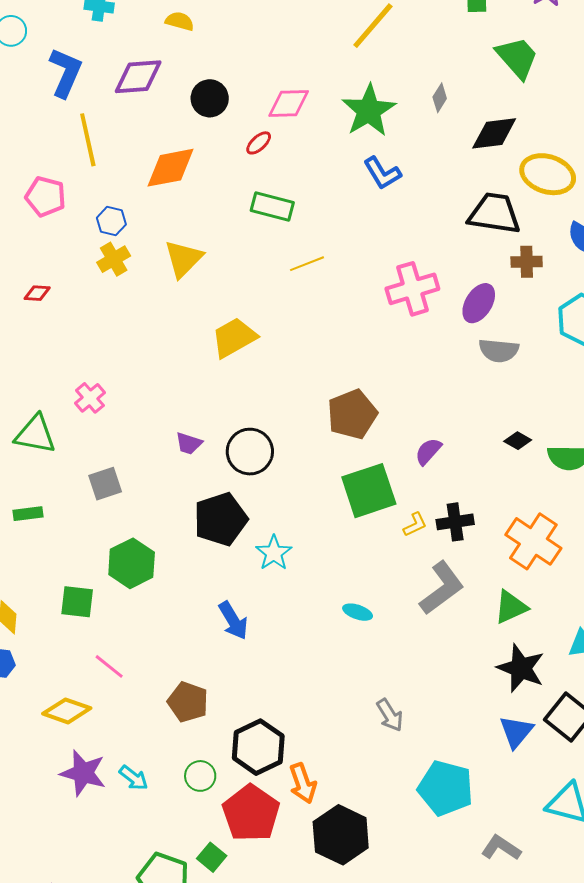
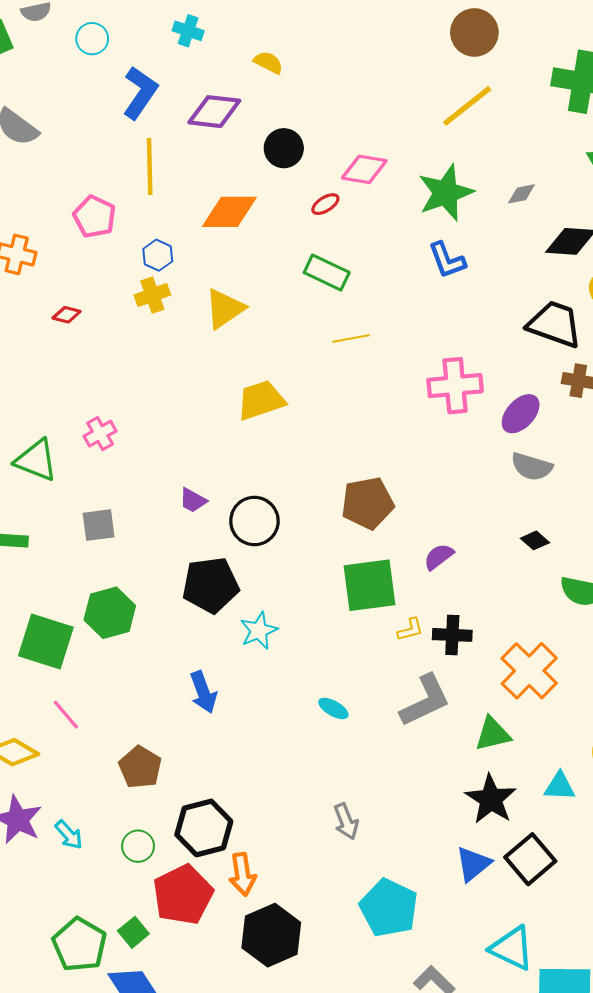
gray diamond: (440, 98) -> (521, 194), turned 36
black diamond: (518, 441) -> (535, 540), moved
green square: (77, 602) -> (46, 641), size x1.5

